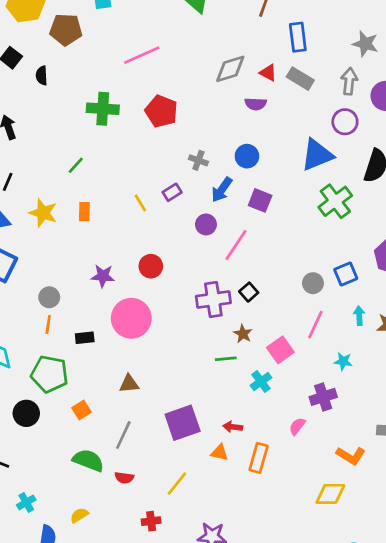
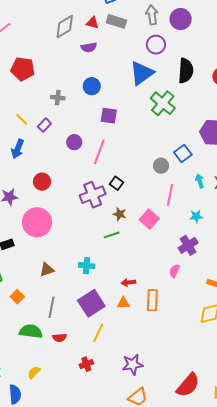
blue arrow: (222, 190) -> (18, 149), moved
yellow line: (140, 203) -> (22, 119), moved
cyan cross: (261, 381) -> (87, 266), moved, turned -35
purple square: (183, 423) -> (91, 303), moved

